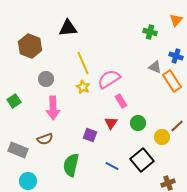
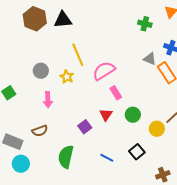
brown hexagon: (30, 46) -> (35, 19), moved
yellow star: (83, 87) -> (67, 77), moved
pink arrow: (53, 108) -> (48, 100), size x0.7
purple square: (90, 135) -> (85, 127), turned 32
black square: (142, 160) -> (137, 152), size x0.7
cyan circle: (28, 181) -> (21, 164), moved

